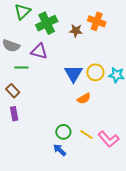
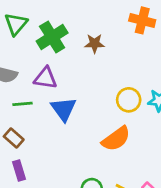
orange cross: (97, 21) -> (142, 20), moved
blue triangle: (73, 74) -> (64, 109), moved
orange semicircle: (84, 99) -> (116, 139), size x1.5

